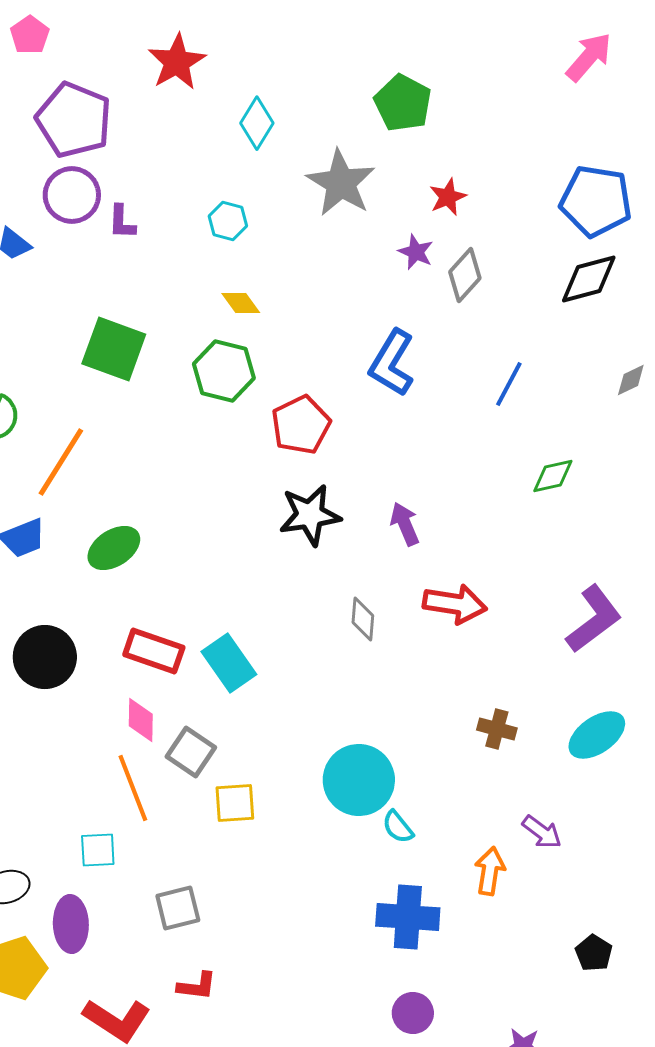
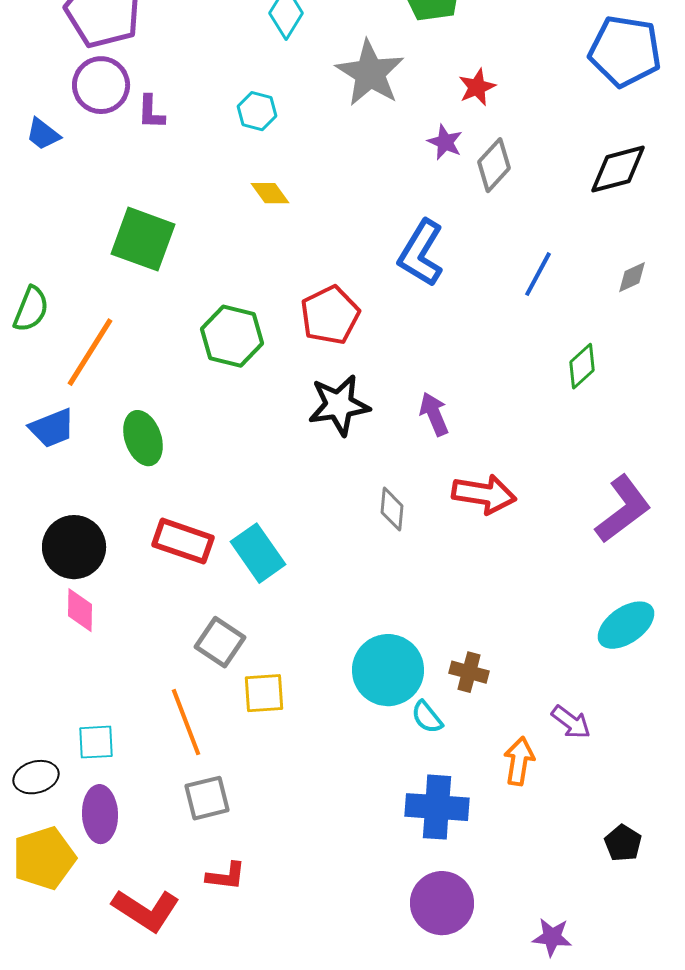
blue pentagon: (596, 201) -> (625, 51), moved
green hexagon: (224, 371) -> (232, 336), moved
gray diamond: (631, 380) -> (632, 277), moved
green diamond: (553, 476) -> (582, 366), turned -30
green ellipse: (114, 548) -> (143, 438), turned -76
pink diamond: (141, 720) -> (80, 610), moved
brown cross: (497, 729) -> (469, 672), moved
orange line: (133, 788) -> (186, 722), moved
cyan square: (98, 850) -> (96, 742), moved
purple circle: (413, 1013) -> (442, 903), size x1.5

